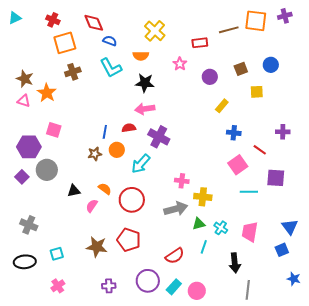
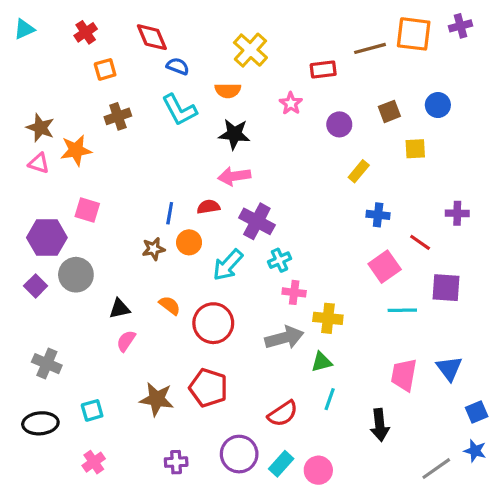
red cross: (53, 20) -> (86, 32), turned 32
orange square: (65, 43) -> (105, 69), size x0.6
orange star: (47, 93) -> (76, 150), turned 30
pink semicircle: (92, 206) -> (126, 341), moved
blue triangle: (290, 227) -> (449, 368), moved
cyan cross: (221, 228) -> (280, 260), moved, turned 32
blue square: (282, 250) -> (477, 412), moved
gray line: (248, 290) -> (436, 469), moved, turned 48

